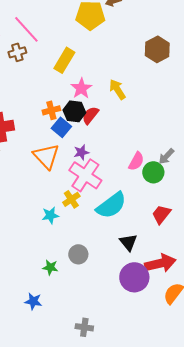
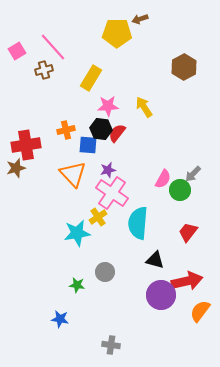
pink star: (81, 88) -> (108, 106), turned 30
orange cross: (51, 110) -> (66, 130), moved
blue square: (61, 127) -> (88, 145), turned -36
cyan semicircle: (111, 205) -> (138, 223), turned 132
cyan star: (50, 215) -> (77, 233), size x1.5
black triangle: (128, 242) -> (155, 260), turned -36

